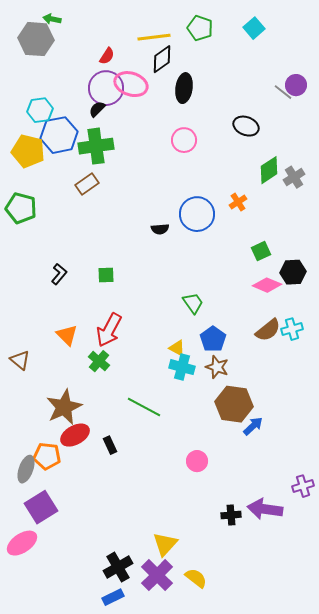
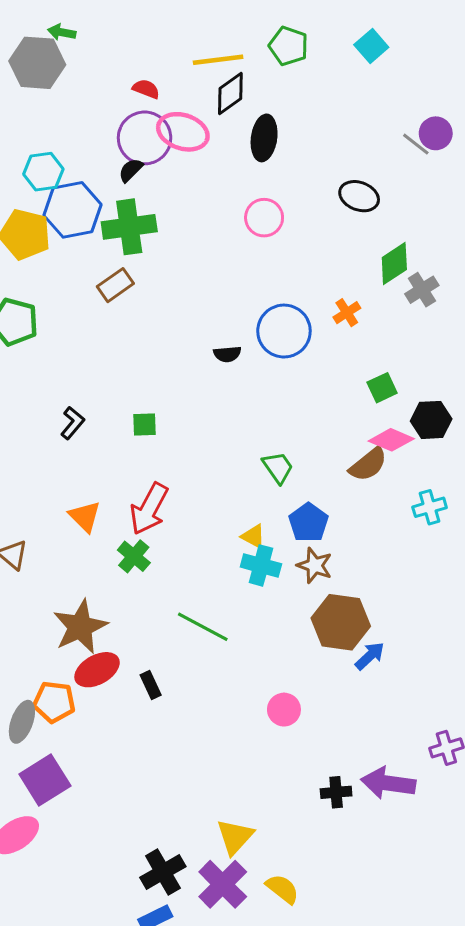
red semicircle: (107, 56) -> (146, 89), turned -102
gray cross: (294, 177) -> (422, 290), moved
brown semicircle: (268, 330) -> (368, 464), moved

